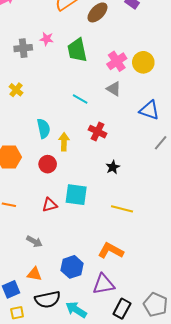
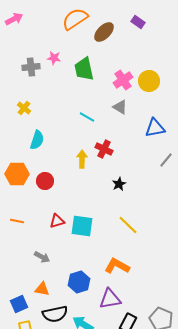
blue triangle: (149, 110) -> (155, 128), turned -30
cyan semicircle: (44, 129) -> (37, 140), moved, turned 30
yellow arrow: (64, 142) -> (82, 159), moved
red circle: (48, 164) -> (45, 181), moved
cyan square: (76, 195) -> (82, 226), moved
yellow line: (122, 209) -> (128, 225), turned 30

